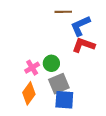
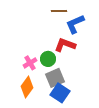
red L-shape: (84, 45) -> (65, 45), moved
blue square: (64, 100) -> (60, 93), turned 30

